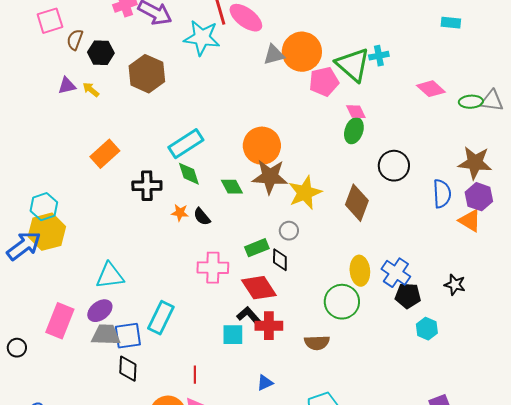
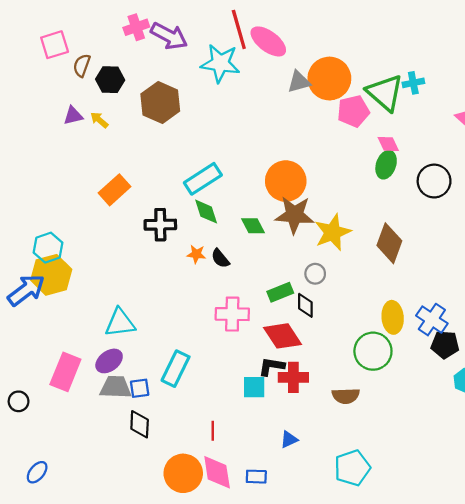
black circle: (394, 166) -> (434, 181), moved
black L-shape: (249, 316) -> (272, 366), turned -40
blue square: (128, 336) -> (140, 388), size x0.7

